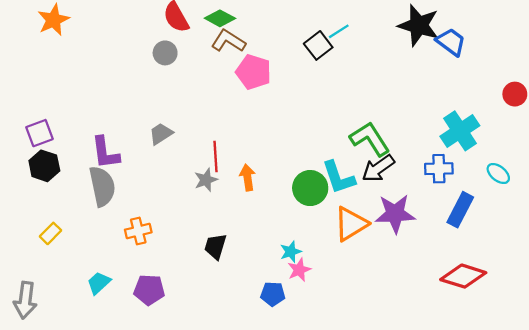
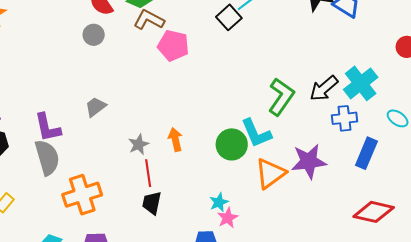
green L-shape: (370, 139) -> (281, 97), turned 72
red line: (215, 156) -> (148, 173), moved
black arrow: (378, 168) -> (324, 88), moved
orange cross: (138, 231) -> (82, 195), size x1.6

